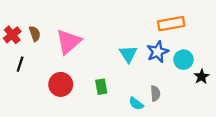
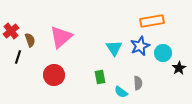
brown semicircle: (35, 34) -> (30, 40), moved
green rectangle: (101, 87) -> (100, 77), moved

